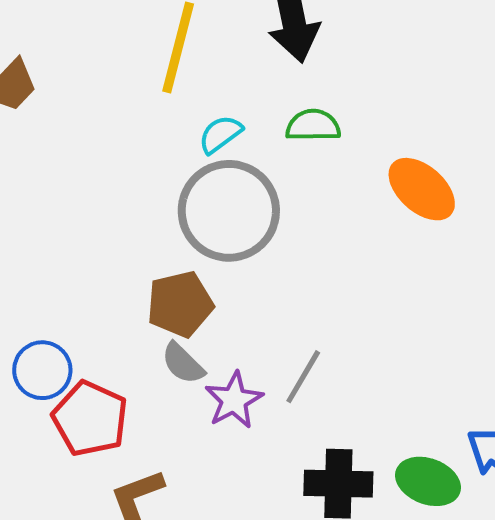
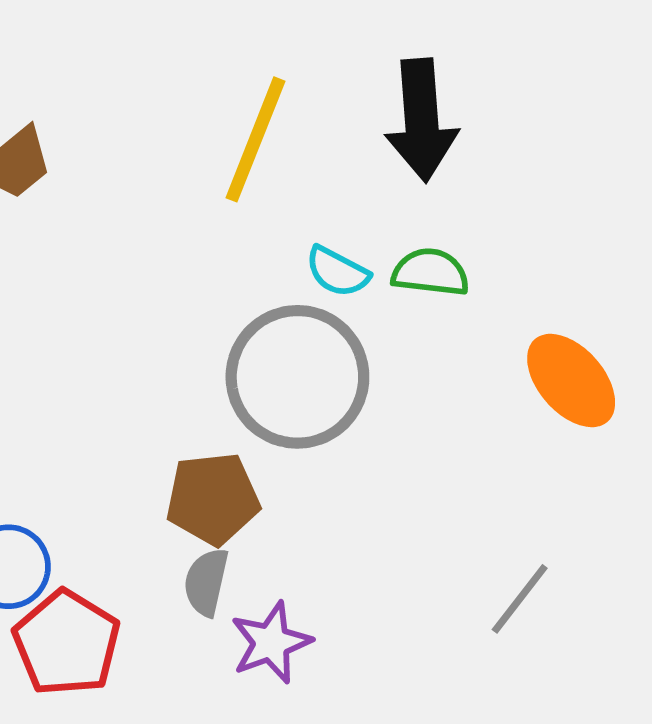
cyan semicircle: (220, 134) -> (337, 272), moved, turned -123
gray semicircle: (183, 363) -> (206, 582), turned 51
gray line: (303, 377) -> (520, 599), moved

